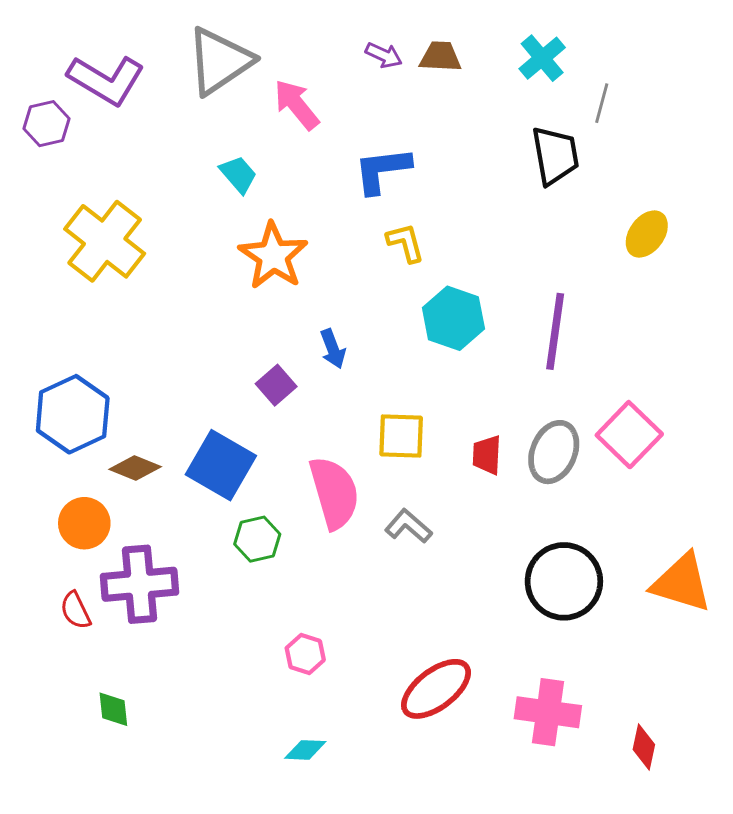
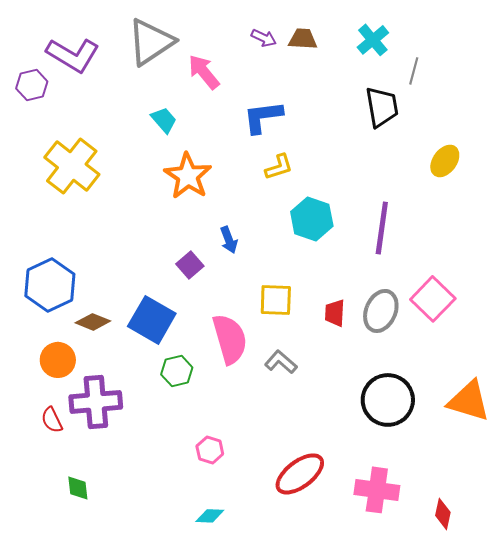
yellow L-shape: (405, 243) -> (279, 167), turned 88

